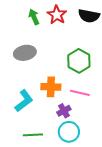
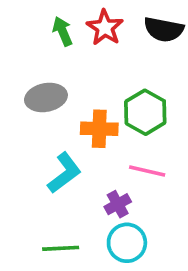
orange cross: (51, 87) -> (99, 129), moved
cyan L-shape: (24, 101) -> (64, 173), moved

